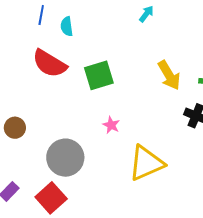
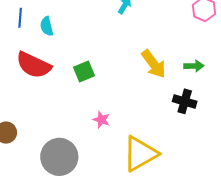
green square: (99, 75) -> (84, 71), size x0.7

